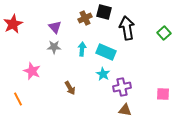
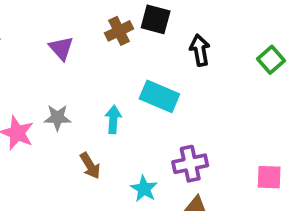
black arrow: (127, 28) -> (200, 50), size x0.7
gray star: (54, 47) -> (57, 118), moved
cyan arrow: (82, 49) -> (113, 119), moved
cyan star: (103, 74) -> (144, 189), moved

